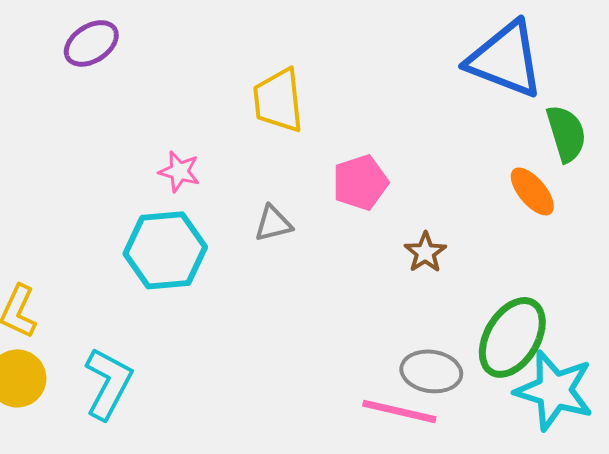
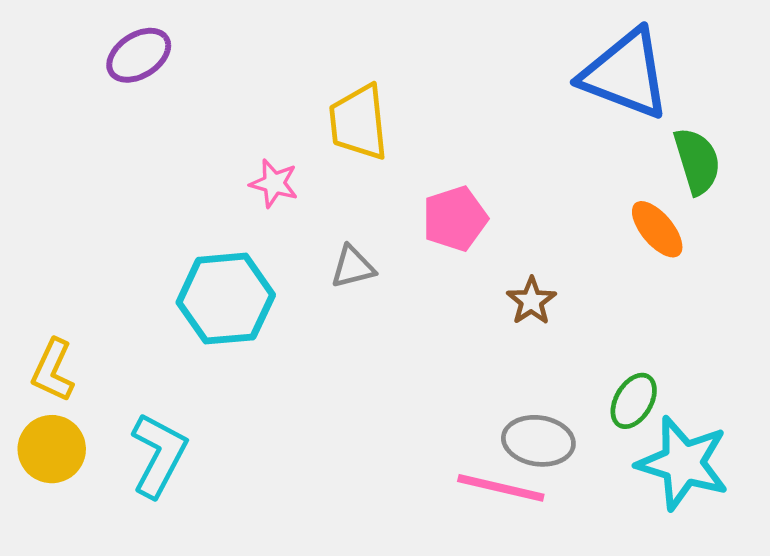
pink star: (179, 171) -> (274, 183), moved
green ellipse: (512, 337) -> (634, 401), size x0.6

